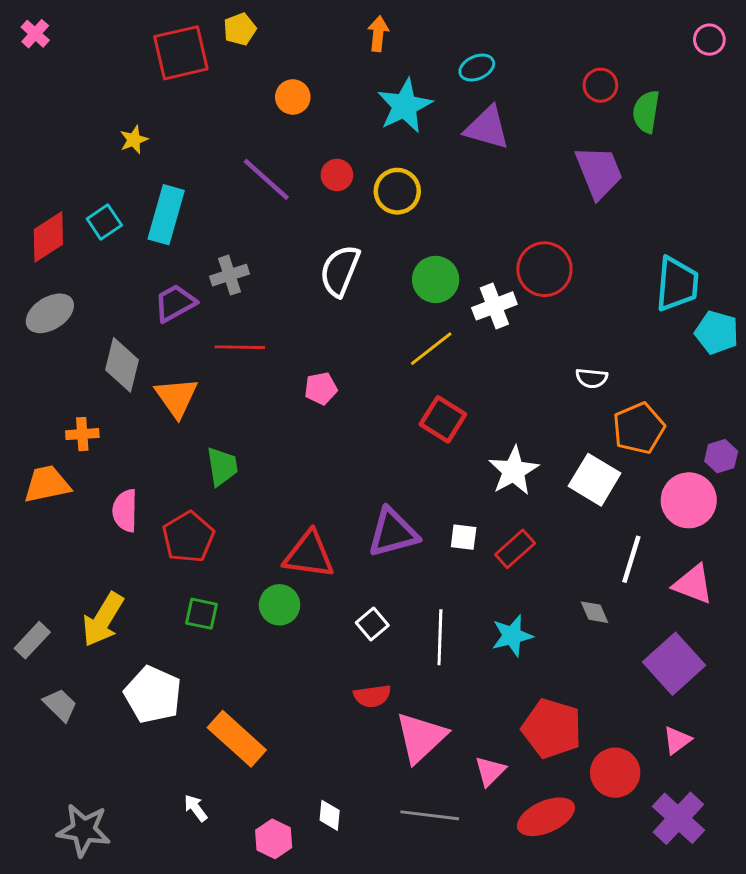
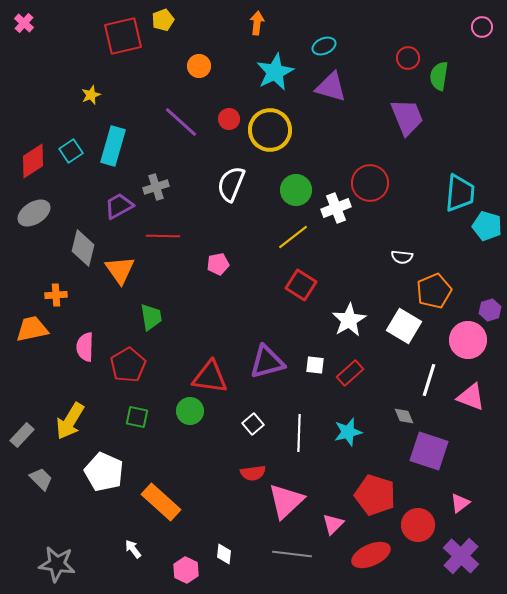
yellow circle: (397, 191) -> (270, 130), size x1.4
purple square: (674, 664) -> (429, 451), moved, turned -30

